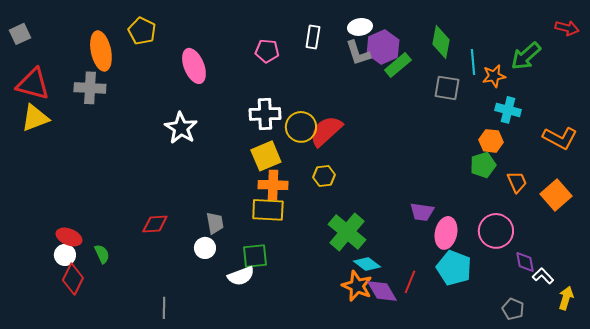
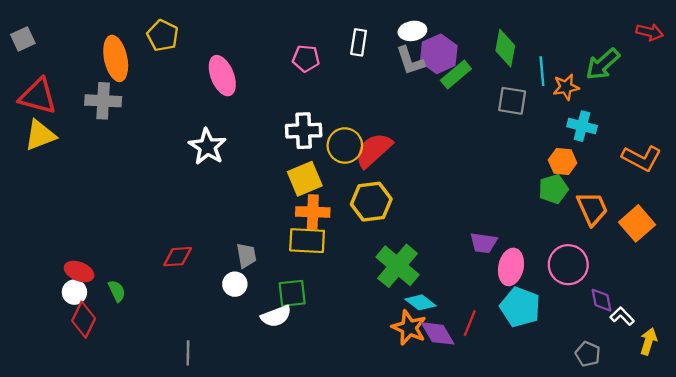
yellow hexagon: (324, 176) -> (371, 202), size x1.6
orange trapezoid: (517, 182) -> (592, 209), size x1.4

